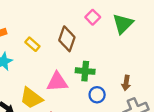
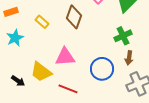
green cross: (85, 71) -> (123, 36), moved, turned -30
blue circle: (97, 95) -> (102, 69), size x1.5

